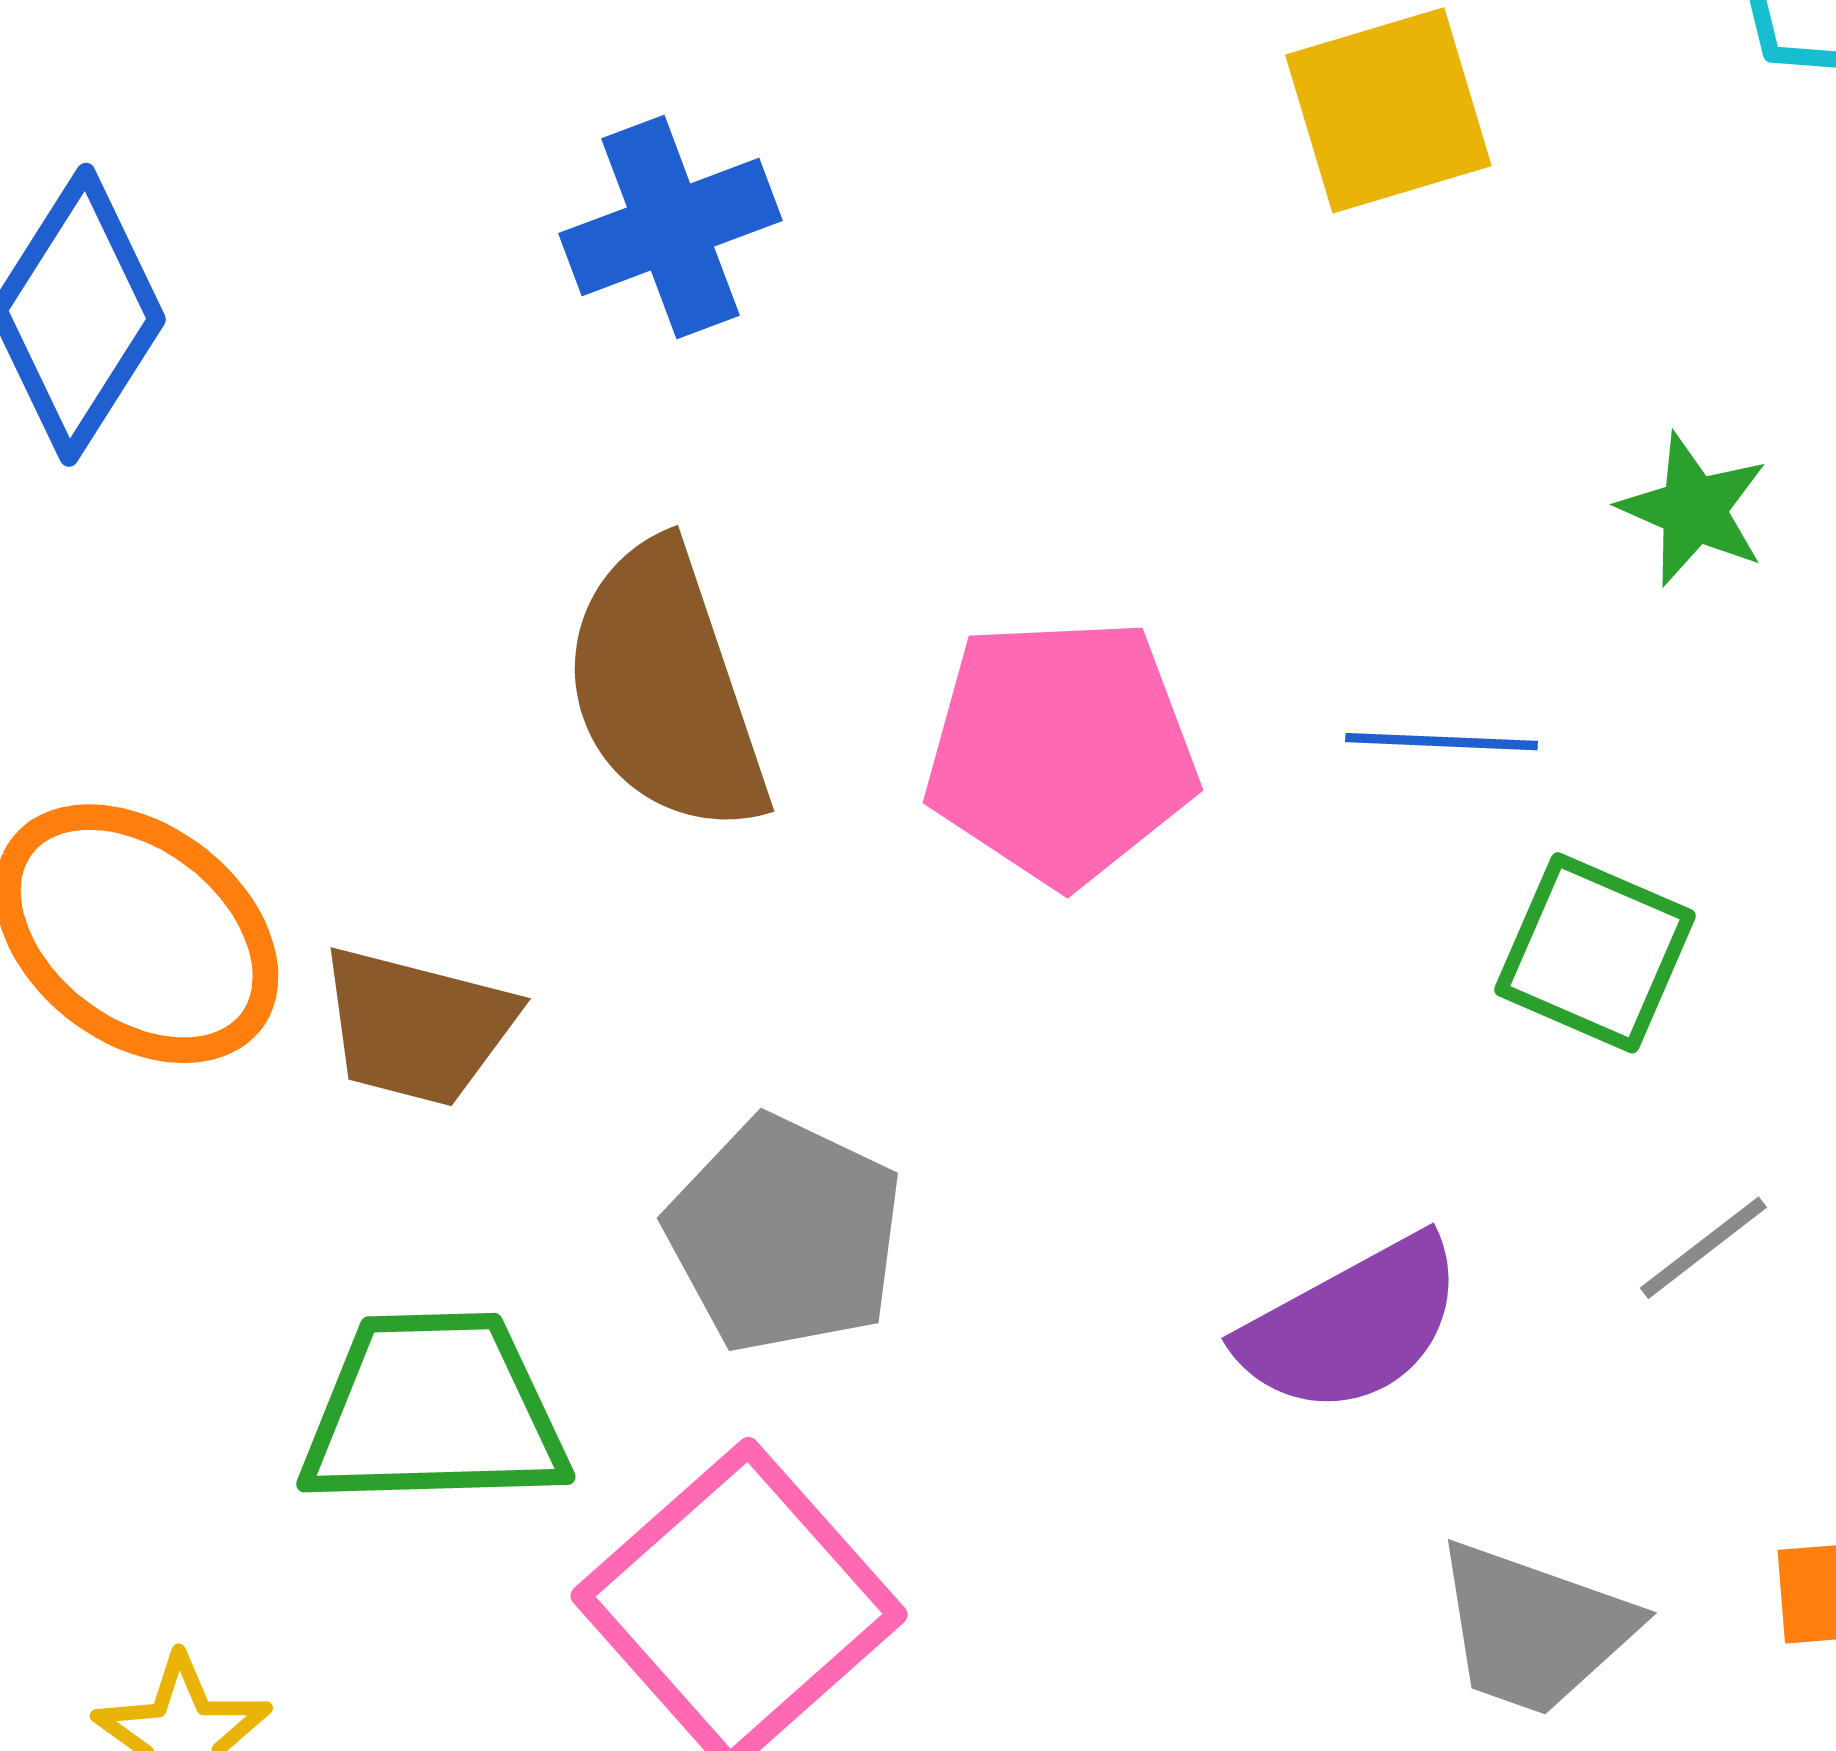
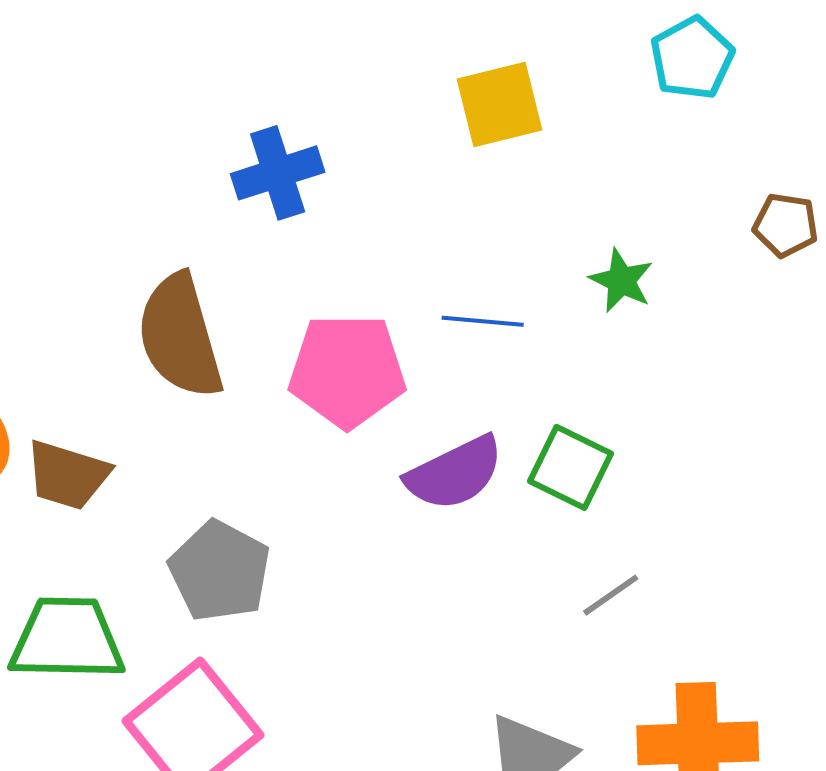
blue cross: (671, 227) -> (278, 173), moved
blue line: (1441, 742) -> (483, 321), moved
purple semicircle: (1352, 1325) -> (455, 473), moved

